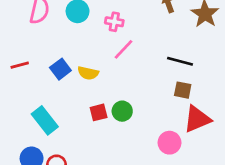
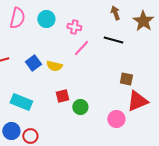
black line: (180, 61) -> (113, 40), moved
green circle: (122, 111) -> (80, 107), moved
cyan rectangle: (45, 120) -> (21, 102), turned -30

